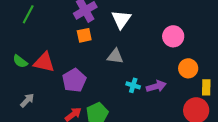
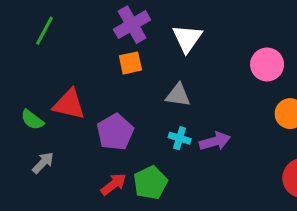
green semicircle: (20, 61) -> (32, 120), moved
cyan cross: (133, 85) -> (180, 138), moved
purple arrow: (156, 86) -> (215, 141), moved

